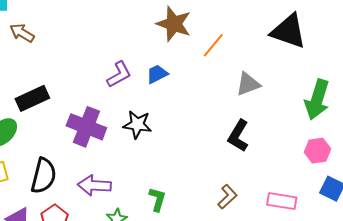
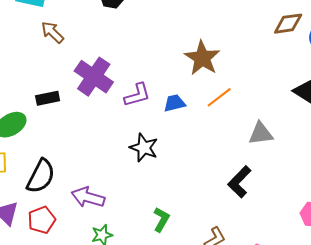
orange line: (213, 45) -> (219, 97), moved
black rectangle: (32, 98) -> (48, 98), size x0.7
purple cross: (86, 127) -> (94, 77), moved
green L-shape: (157, 199) -> (161, 220), moved

